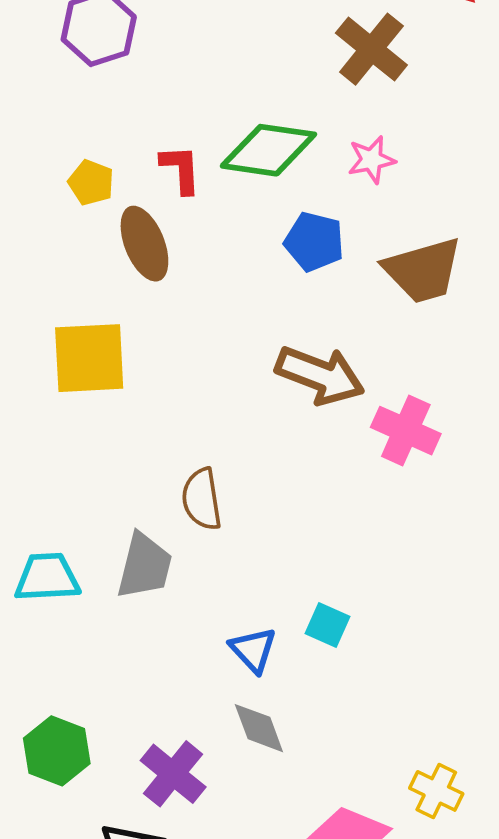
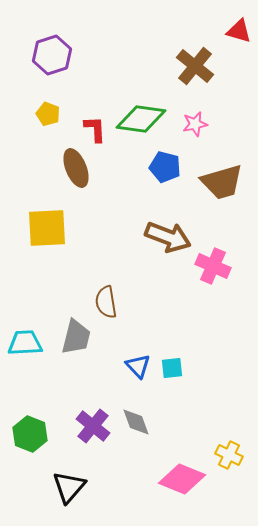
yellow pentagon: (91, 183) -> (48, 114), moved
cyan square: (328, 625) -> (172, 368), turned -30
blue triangle: (253, 650) -> (138, 366), moved
purple cross: (173, 774) -> (93, 426), moved

